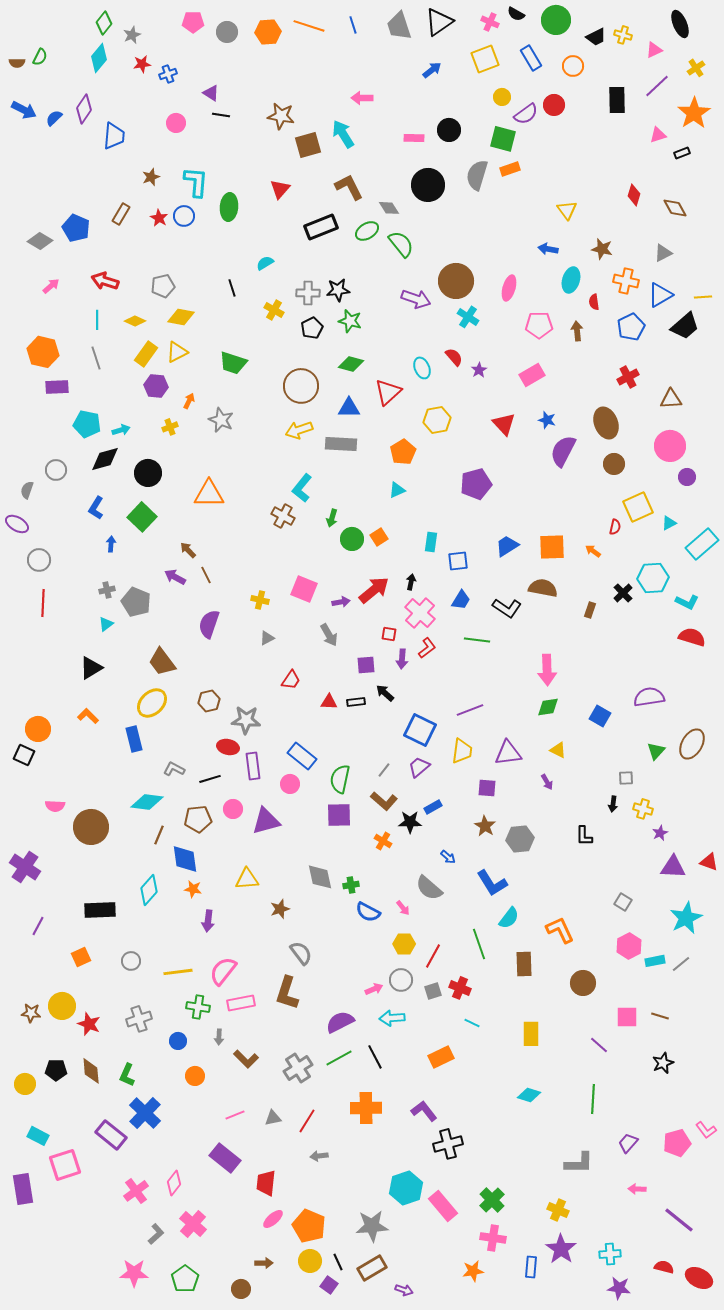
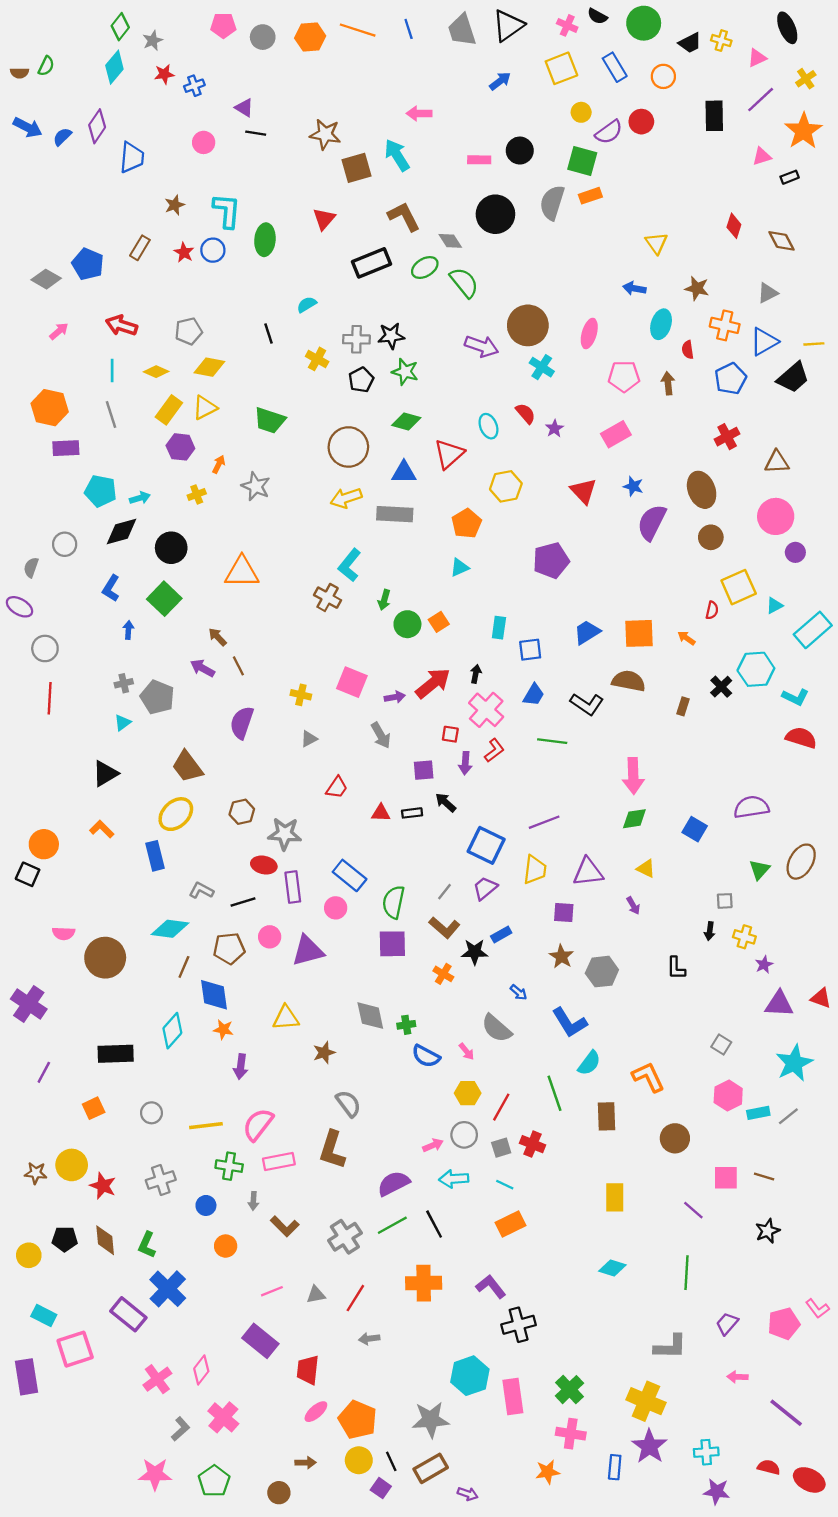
cyan line: (472, 1023) -> (505, 1185), moved
pink rectangle: (443, 1206) -> (513, 1397), turned 32
yellow cross: (558, 1210) -> (646, 1401), size x1.5

